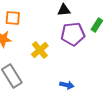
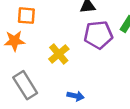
blue arrow: (67, 85) -> (76, 96), moved

